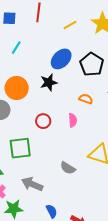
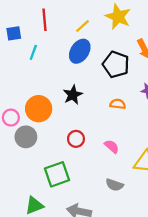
cyan line: (16, 48) -> (33, 52), moved
blue ellipse: (61, 59) -> (80, 51), moved
pink semicircle: (73, 120) -> (112, 146), moved, turned -32

